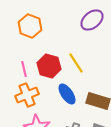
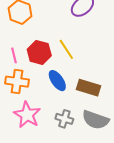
orange cross: (27, 95) -> (17, 82), turned 30

